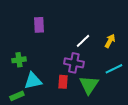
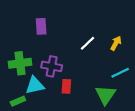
green cross: (19, 60) -> (20, 63), size x1.5
purple cross: (74, 63) -> (52, 66), moved
green triangle: (89, 85) -> (105, 95), moved

